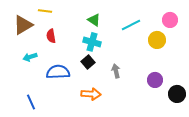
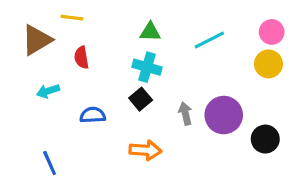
green triangle: (94, 20) -> (150, 32), turned -32
yellow circle: (157, 40) -> (268, 64), moved
blue semicircle: (58, 72) -> (93, 115), size x0.7
purple circle: (155, 80) -> (224, 115), moved, size x1.5
black circle: (177, 94) -> (265, 139), moved

